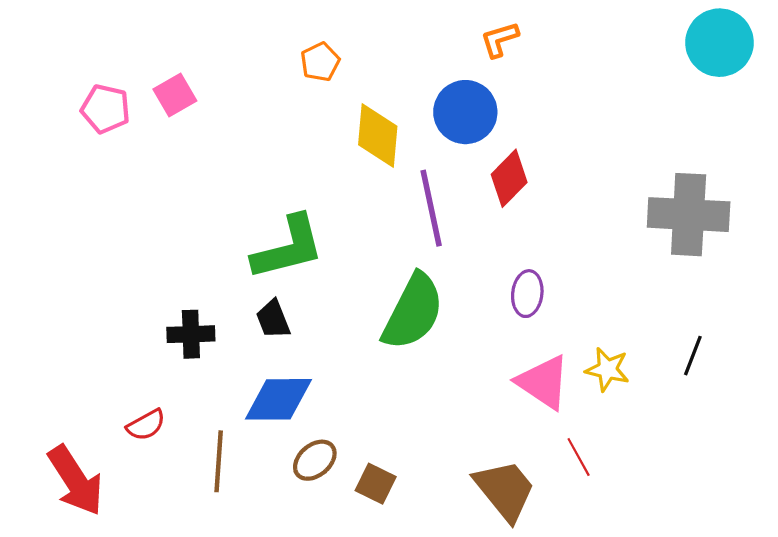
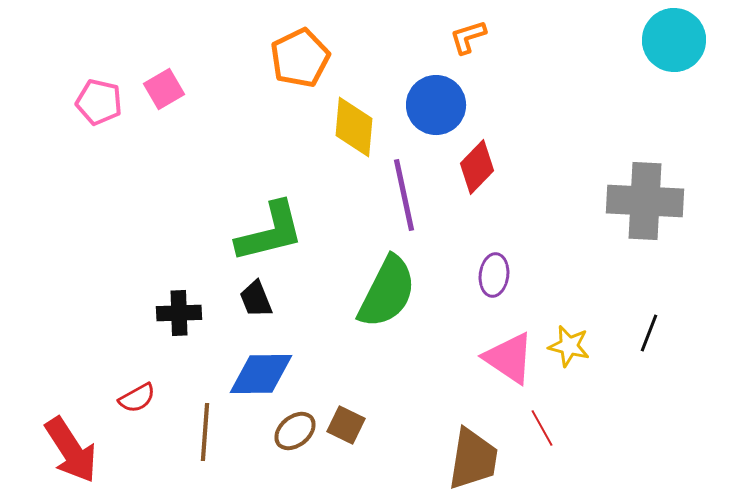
orange pentagon: (320, 62) -> (300, 58), size x1.6
brown square: (376, 484) -> (346, 425), moved
brown trapezoid: (505, 490) -> (473, 459), turned 48

